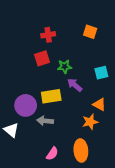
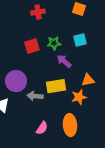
red square: (42, 58) -> (32, 46), moved
cyan square: (101, 73) -> (80, 40), moved
yellow rectangle: (51, 96) -> (56, 86), moved
orange triangle: (99, 104) -> (88, 80), turned -40

